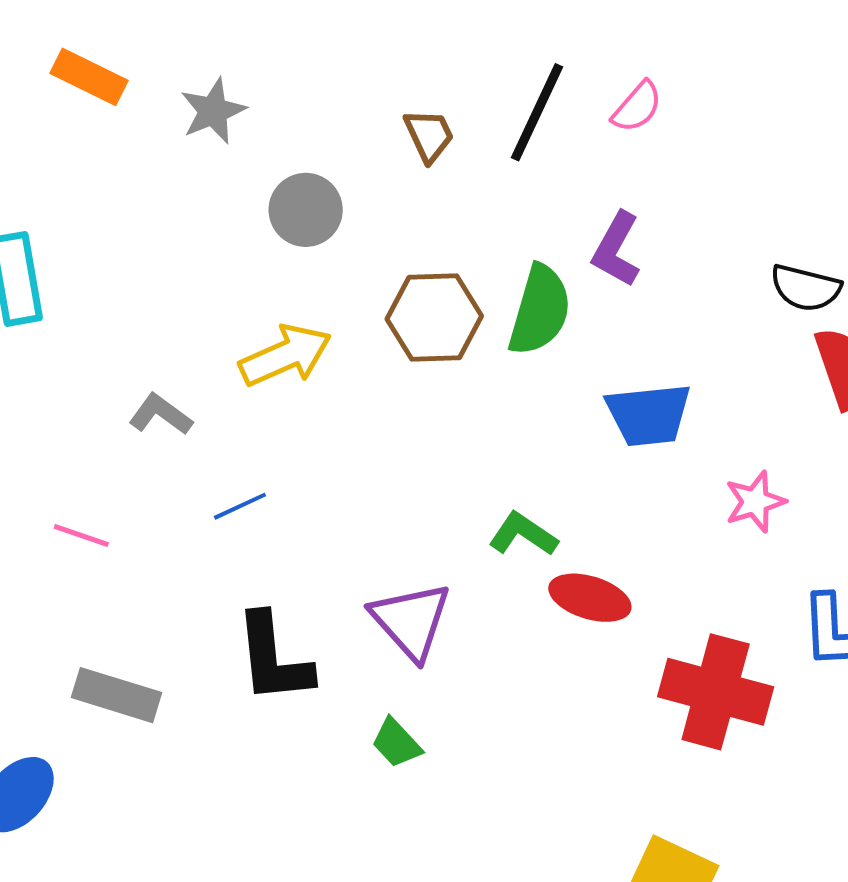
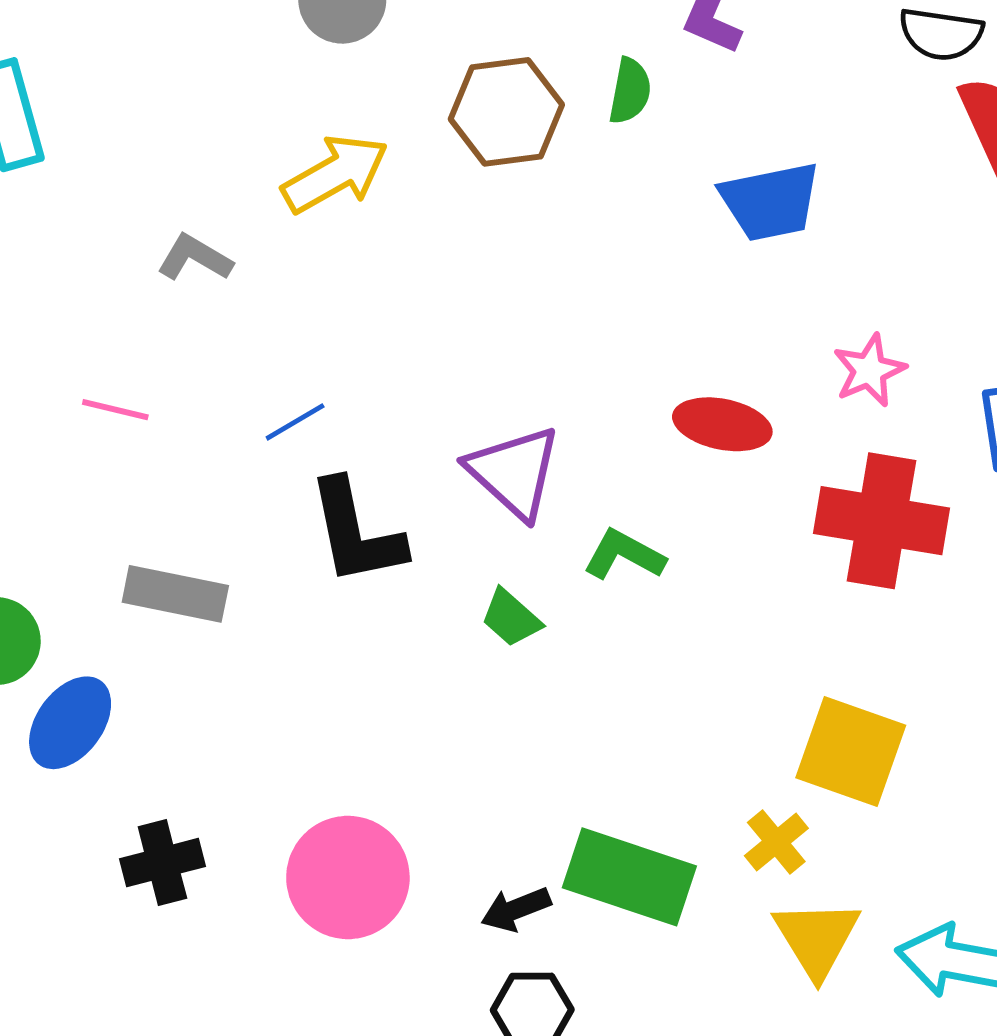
green semicircle: (540, 310) -> (630, 91), size x0.6
pink star: (755, 502) -> (869, 370), moved
blue line: (240, 506) -> (295, 422), moved
green L-shape: (523, 534) -> (624, 555), moved

